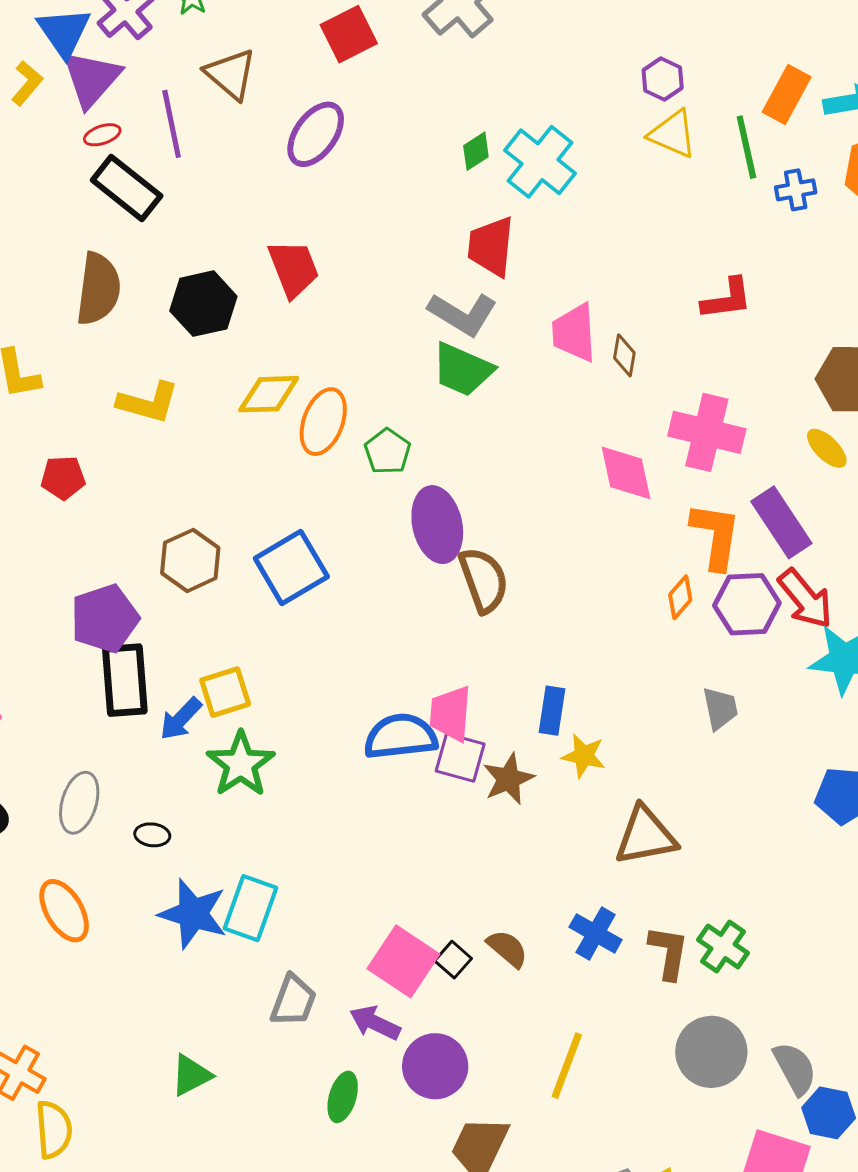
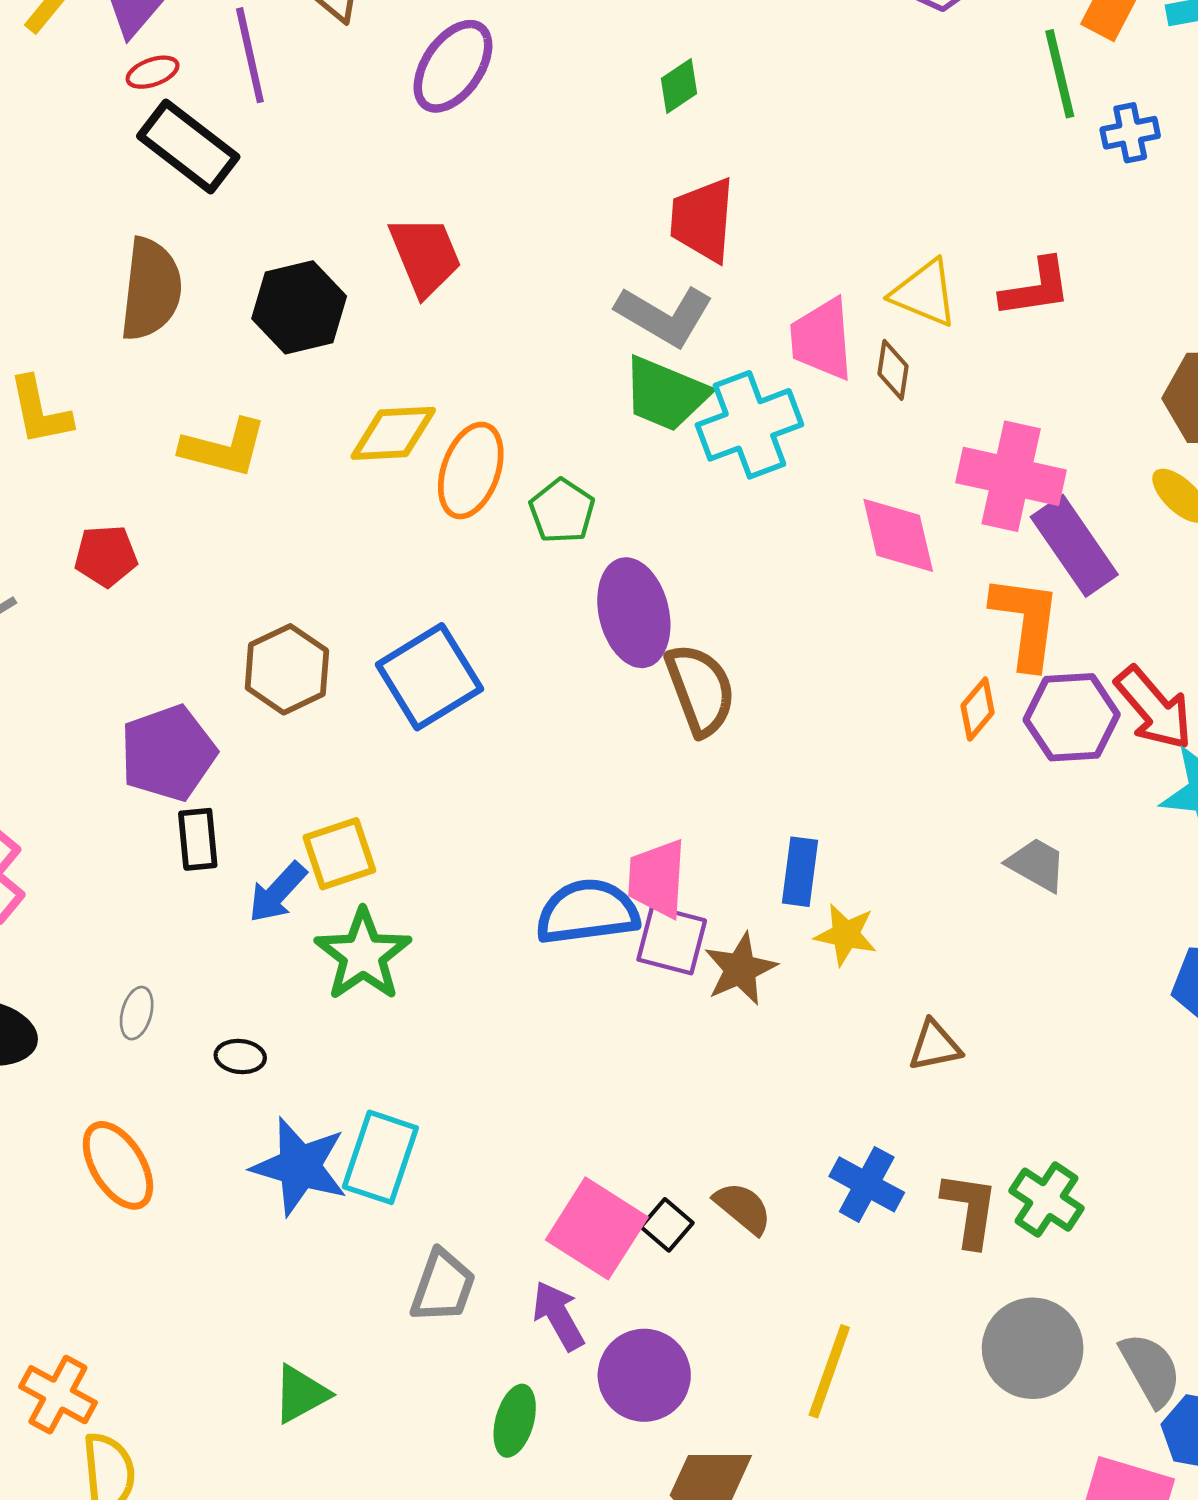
yellow triangle: (673, 134) -> (924, 293), moved
cyan cross: (540, 162) -> (749, 425), moved, turned 32
purple rectangle: (781, 522) -> (1074, 546), moved
black rectangle: (125, 680) -> (198, 839), size x0.6
gray trapezoid: (720, 708) -> (1037, 865), turned -48
gray ellipse: (79, 803) -> (137, 1013), size x0.6
brown triangle: (646, 836) -> (935, 1046), size x0.6
purple arrow: (375, 1023) -> (558, 1316), turned 36

